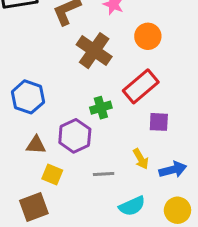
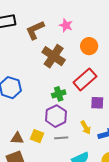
purple hexagon: (75, 136) -> (56, 116), moved
brown triangle: (36, 145) -> (17, 138), moved
yellow square: (52, 175) -> (37, 136), moved

